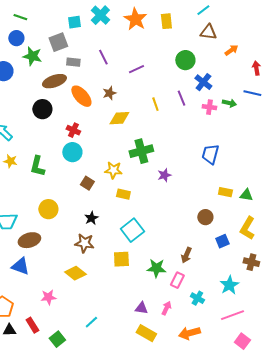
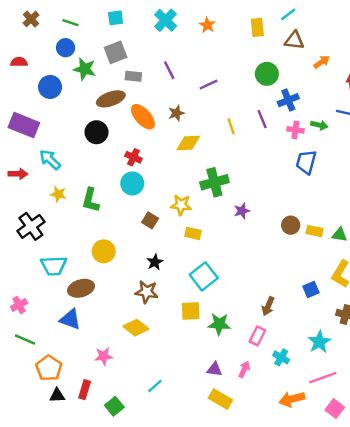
orange star: (135, 19) -> (207, 25), size x0.6
yellow rectangle: (166, 21) -> (257, 27), moved
cyan square: (74, 22) -> (116, 18), moved
blue cross: (203, 82) -> (288, 100), turned 30
blue trapezoid: (210, 154) -> (306, 162), moved
brown circle: (205, 217) -> (291, 225), moved
green star: (156, 268) -> (219, 324), moved
red rectangle: (32, 325) -> (85, 390), turned 49
orange arrow: (189, 333) -> (292, 399), moved

